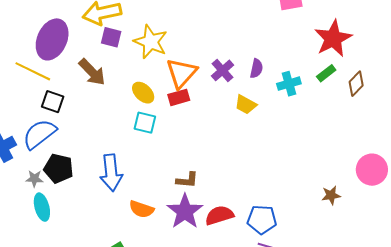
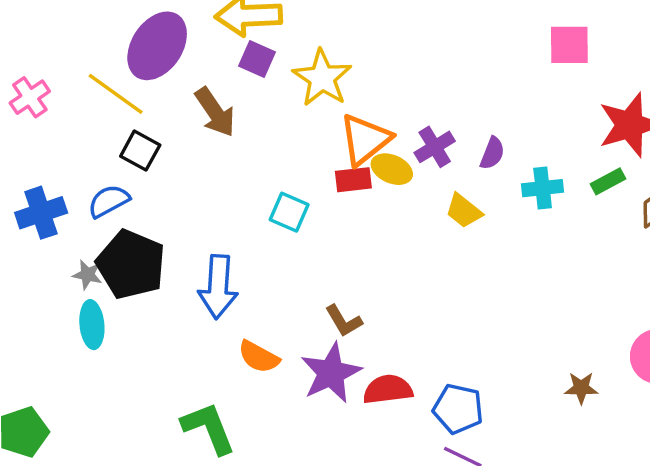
yellow ellipse: (143, 93) -> (392, 169), moved, turned -30
blue semicircle: (39, 134) -> (109, 201), size x0.7
black pentagon: (59, 168) -> (131, 264), size x1.4
brown L-shape: (187, 180) -> (344, 321), turned 45

